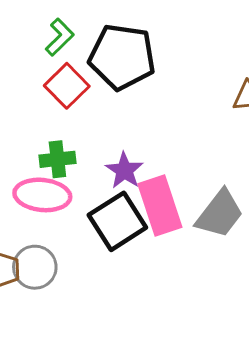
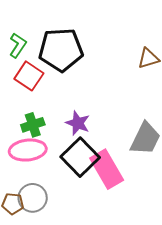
pink rectangle: (160, 205) -> (107, 169), moved

